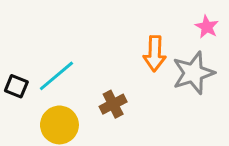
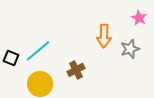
gray star: (193, 73) -> (130, 49), size x0.7

